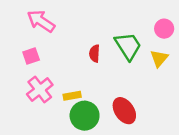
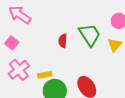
pink square: (31, 56) -> (12, 43), turned -32

